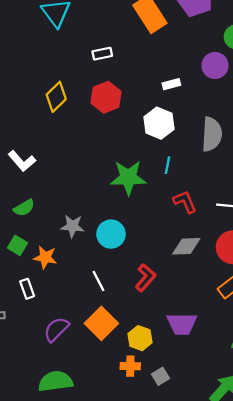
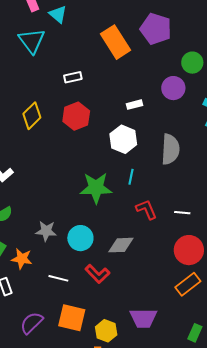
gray diamond: (186, 246) -> (121, 245), moved
red L-shape: (145, 278) -> (97, 274), moved, turned 95
white line: (98, 281) -> (58, 278), moved, turned -48
orange square: (101, 323) -> (72, 318), turned -32

